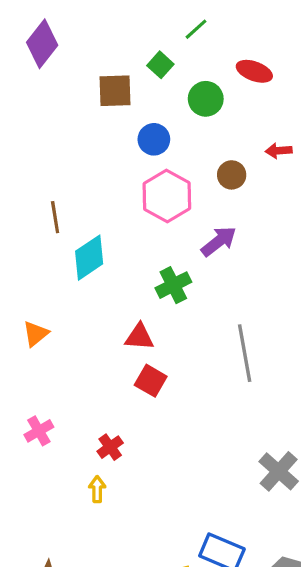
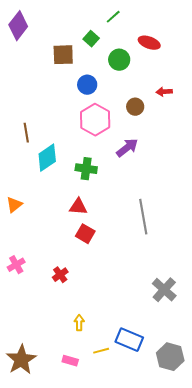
green cross: (173, 285) -> (86, 169), moved, turned 35
yellow arrow: (97, 489) -> (79, 323), moved

